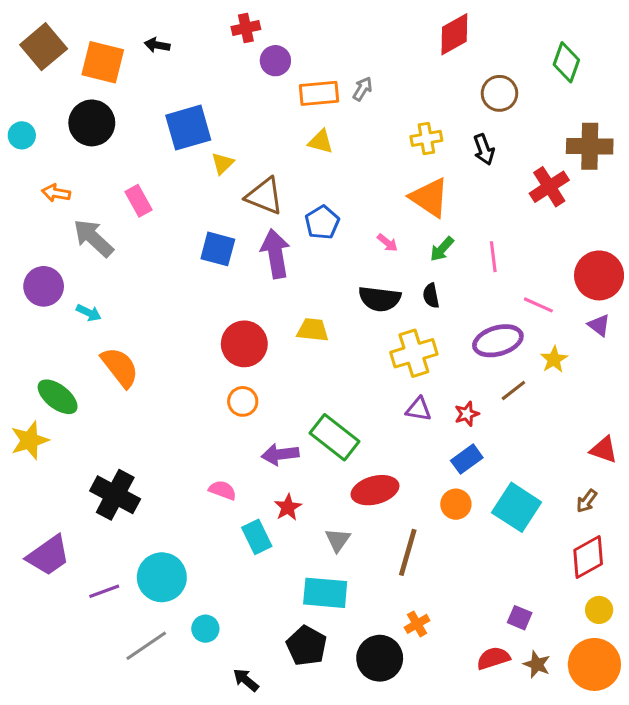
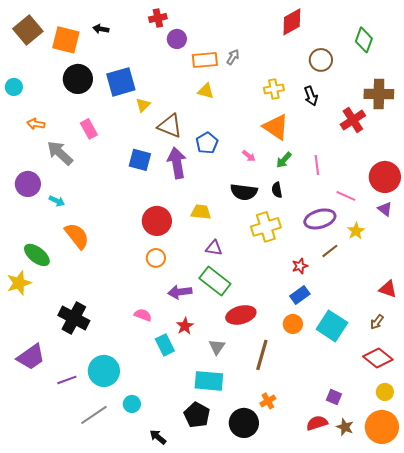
black circle: (92, 123) -> (78, 79), moved
purple triangle: (419, 409) -> (214, 248), moved
red diamond: (588, 557) -> (378, 358), turned 68

